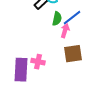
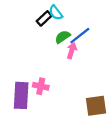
green semicircle: (57, 19) -> (63, 37), turned -136
brown square: (73, 54) -> (96, 106), moved

